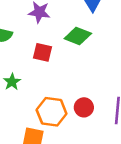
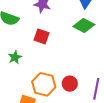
green diamond: (78, 36) -> (84, 26), moved

